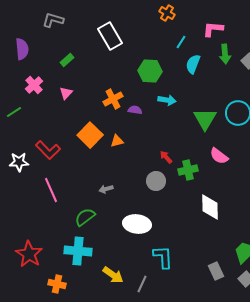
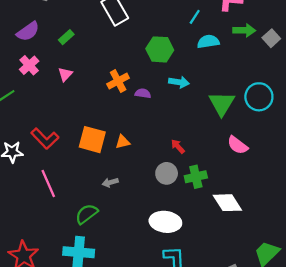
purple semicircle: (22, 49) -> (28, 31), moved, turned 60
green arrow: (225, 54) -> (244, 30), turned -84
cyan semicircle: (193, 64) -> (208, 42), turned 60
orange square: (90, 135) -> (92, 140), moved, turned -30
orange triangle: (117, 141) -> (123, 142), moved
green cross: (188, 170) -> (196, 177), moved
white diamond: (210, 207) -> (227, 203), turned -32
white ellipse: (137, 224) -> (165, 222), moved

